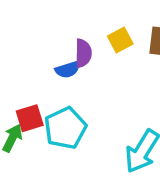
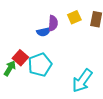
red square: (30, 118) -> (20, 58), turned -35

